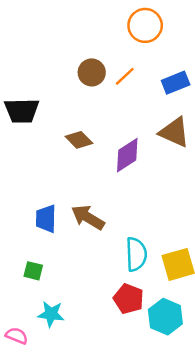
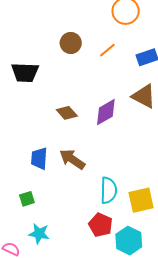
brown circle: (92, 72) -> (71, 43), moved
brown diamond: (79, 140) -> (67, 113), moved
green square: (33, 271) -> (27, 199), turned -35

